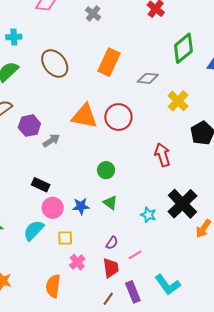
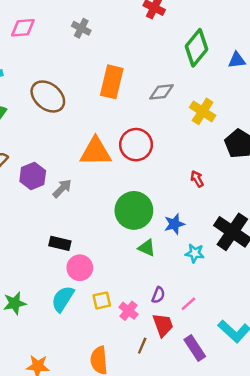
red arrow: (162, 155) -> (197, 179), size x0.6
green circle: (106, 170) -> (134, 210), size x1.8
blue star: (81, 206) -> (174, 224), moved
pink cross: (77, 262) -> (128, 311), moved
brown line: (108, 299) -> (142, 346), moved

